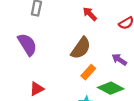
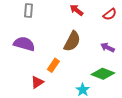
purple semicircle: (27, 44) -> (24, 44), turned -35
orange rectangle: (88, 72) -> (53, 65), moved

